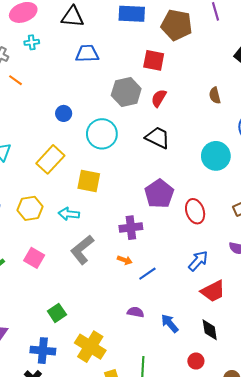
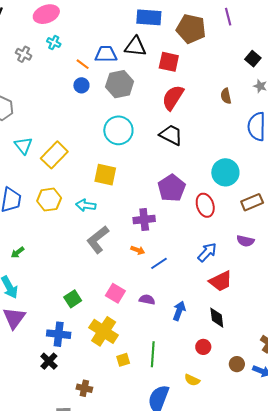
black triangle: (73, 17) -> (135, 47), moved
cyan cross: (32, 42) -> (54, 43), turned 32
orange line: (15, 80) -> (83, 64), moved
gray hexagon: (126, 92) -> (120, 84), moved
red semicircle: (159, 98) -> (173, 98), size x1.5
blue circle: (64, 113) -> (81, 85), moved
cyan circle: (216, 156) -> (225, 172), moved
yellow rectangle: (50, 159) -> (54, 155), moved
pink square: (34, 258) -> (115, 293), moved
blue arrow: (170, 323) -> (179, 311), turned 60

